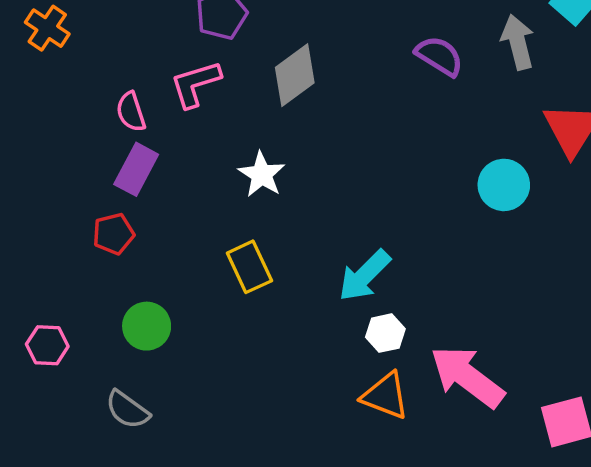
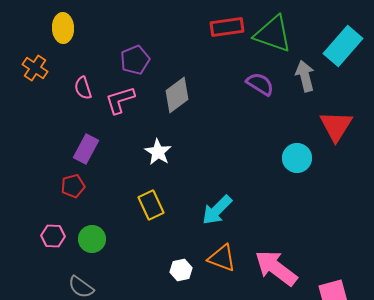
pink semicircle: (131, 112) -> (83, 88), moved
white hexagon: (385, 333) -> (181, 270), moved
pink hexagon: (47, 345) -> (53, 236), moved
orange triangle: (385, 396) -> (222, 258), moved

